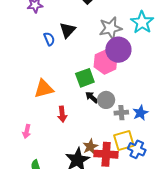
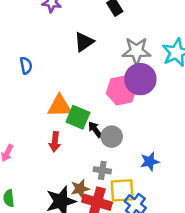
blue semicircle: (49, 39) -> (26, 66), moved
green square: (85, 78) -> (78, 117), moved, turned 30
orange triangle: (44, 89) -> (59, 106), moved
gray cross: (121, 113) -> (102, 170), moved

